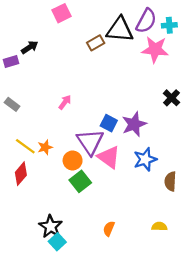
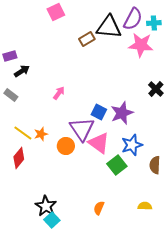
black arrow: (30, 47) -> (22, 71), moved
green square: (80, 181) -> (117, 165), moved

